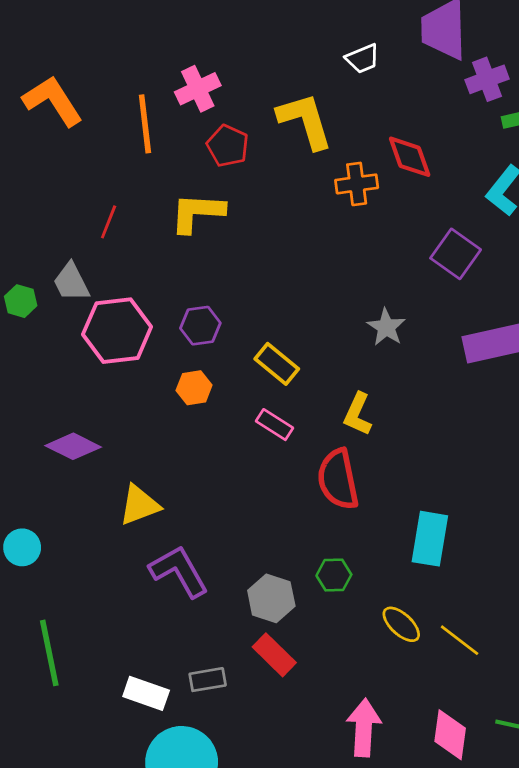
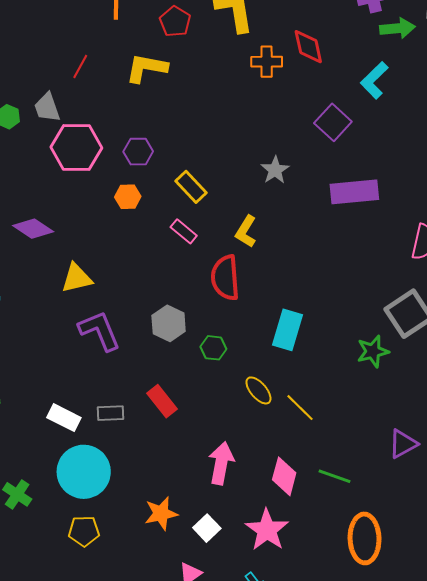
gray hexagon: (271, 598) -> (169, 323), moved

